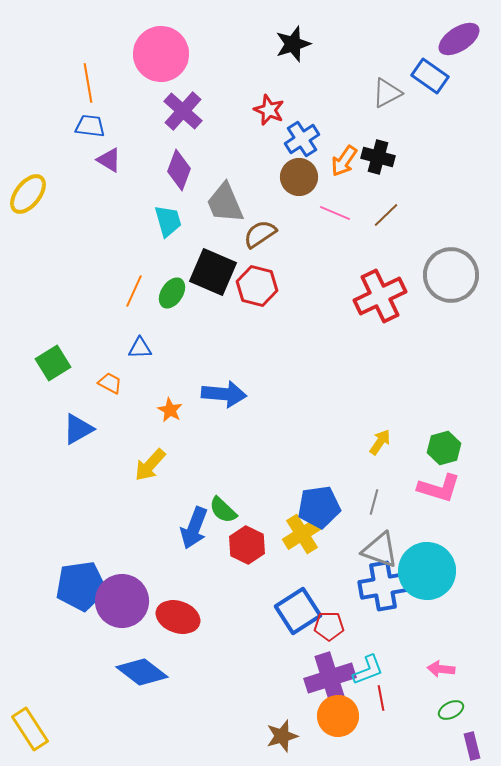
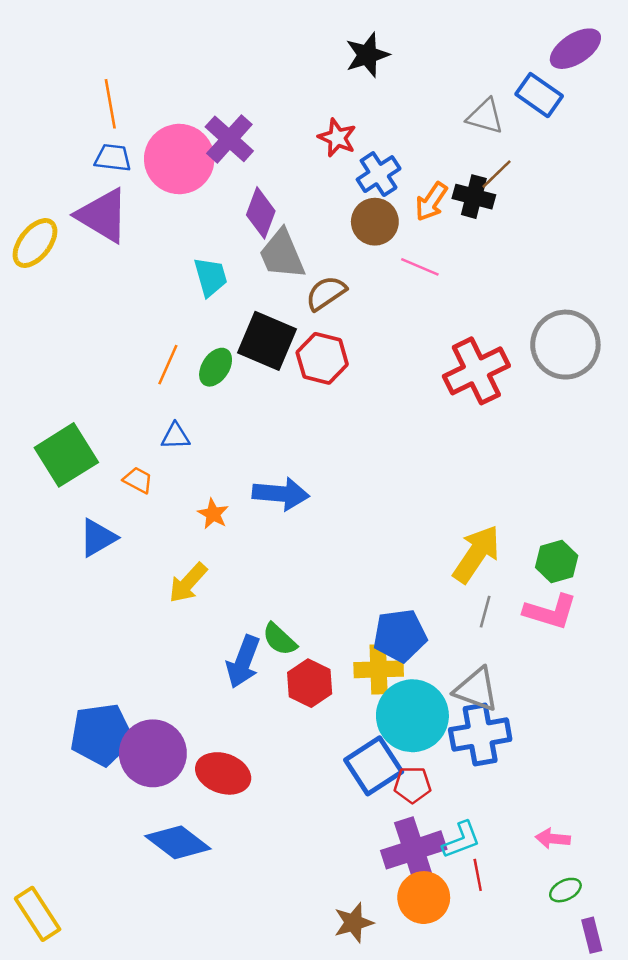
pink circle: (161, 54) -> (179, 159), moved
gray triangle: (387, 93) -> (485, 116), turned 44
purple triangle: (109, 160) -> (103, 215), moved, size x1.8
purple diamond: (179, 170) -> (261, 213), moved
brown line: (386, 215) -> (496, 174), moved
green square: (53, 363) -> (66, 455), size x1.4
yellow arrow: (380, 442) -> (476, 554), size x1.8
gray line: (374, 502) -> (485, 612), moved
yellow cross: (302, 534) -> (379, 669), turned 30
cyan circle: (427, 571) -> (412, 716), moved

